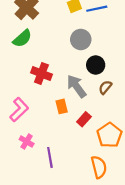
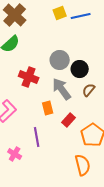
gray circle: (81, 39) -> (60, 60), moved
pink cross: (27, 142) -> (15, 154), moved
purple line: (50, 157) -> (37, 137), moved

